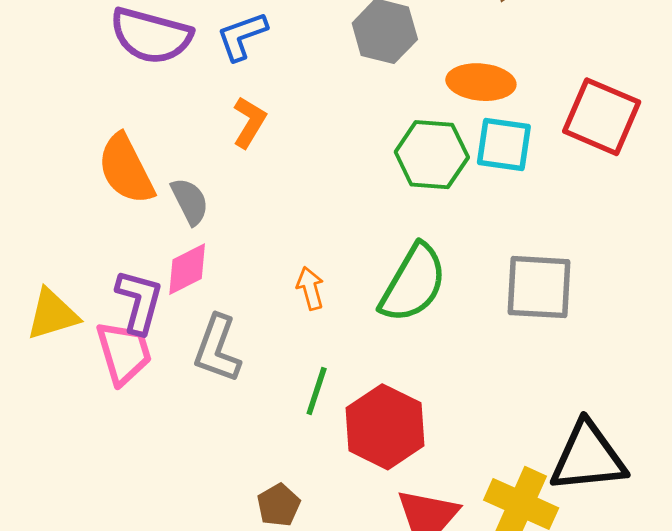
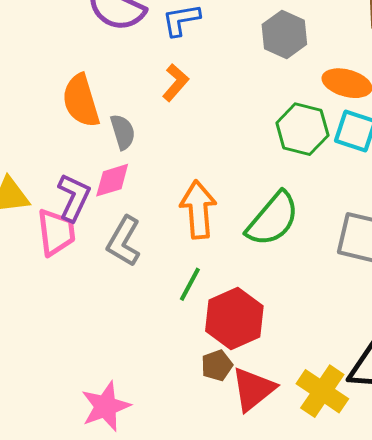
orange arrow: (310, 288) -> (198, 210), size x1.8
brown pentagon: (279, 505) -> (217, 365), moved

